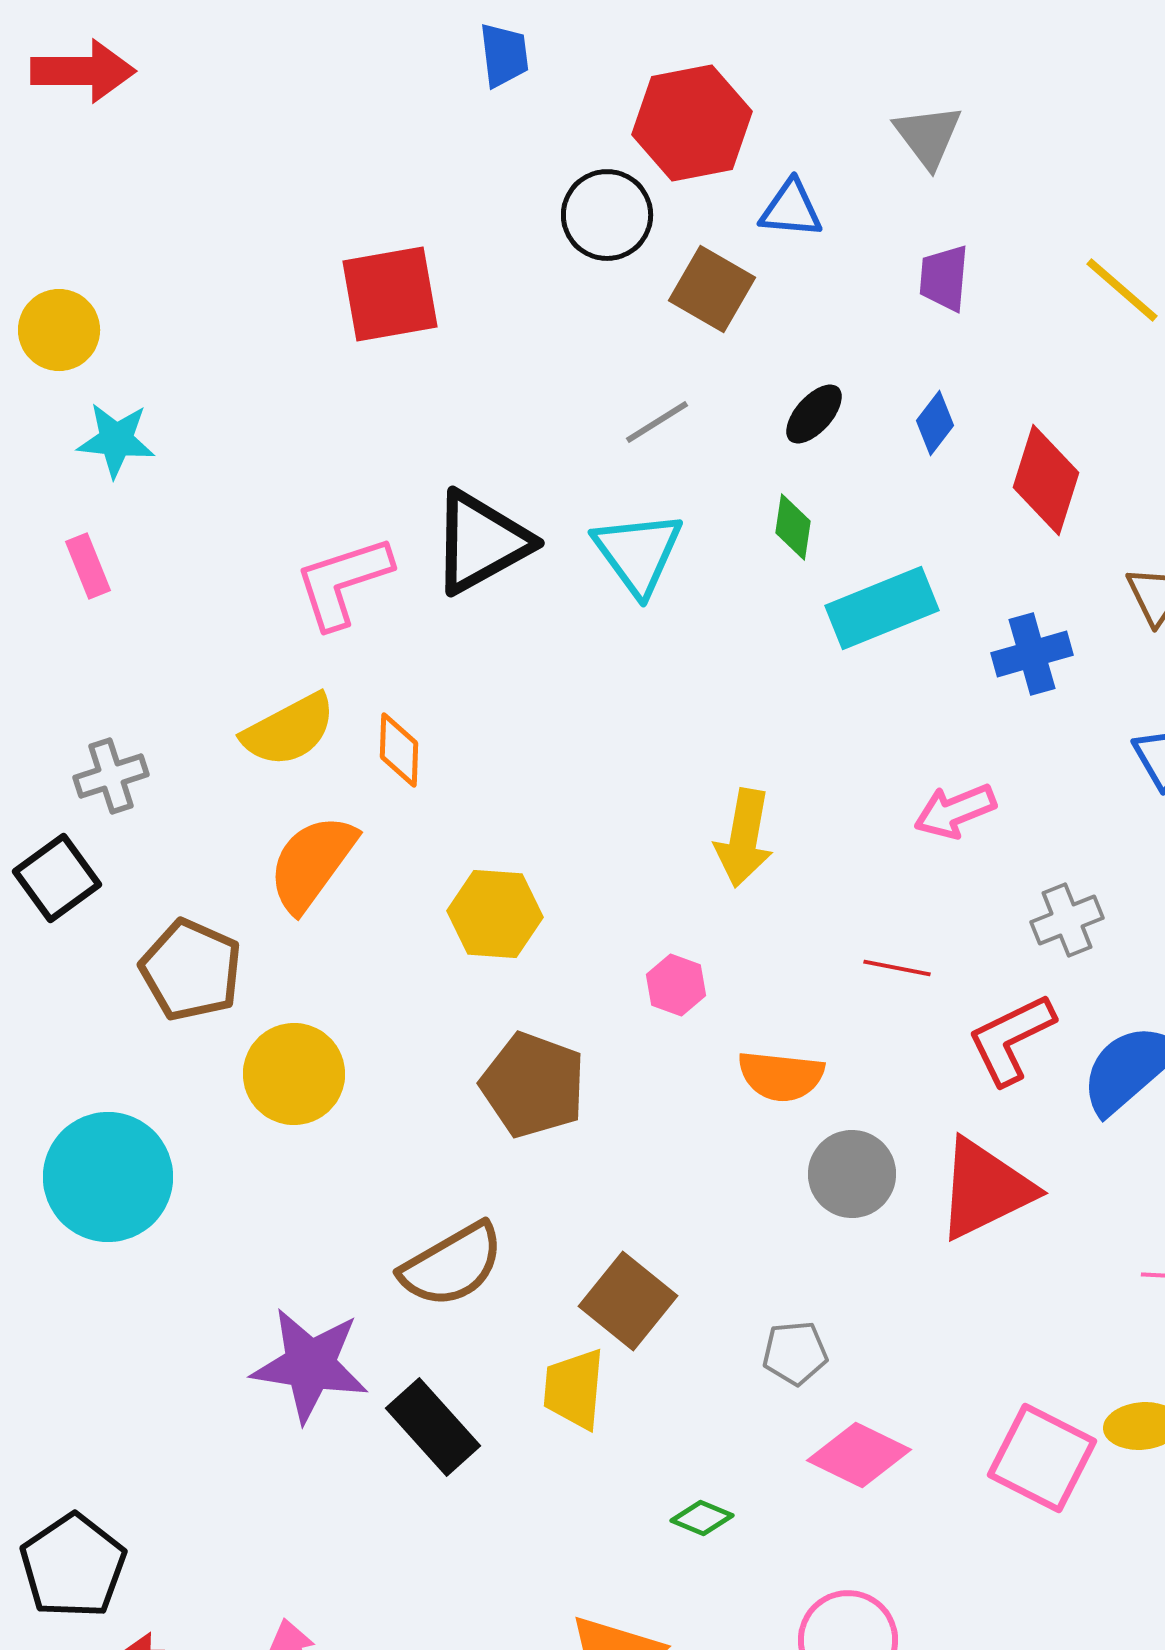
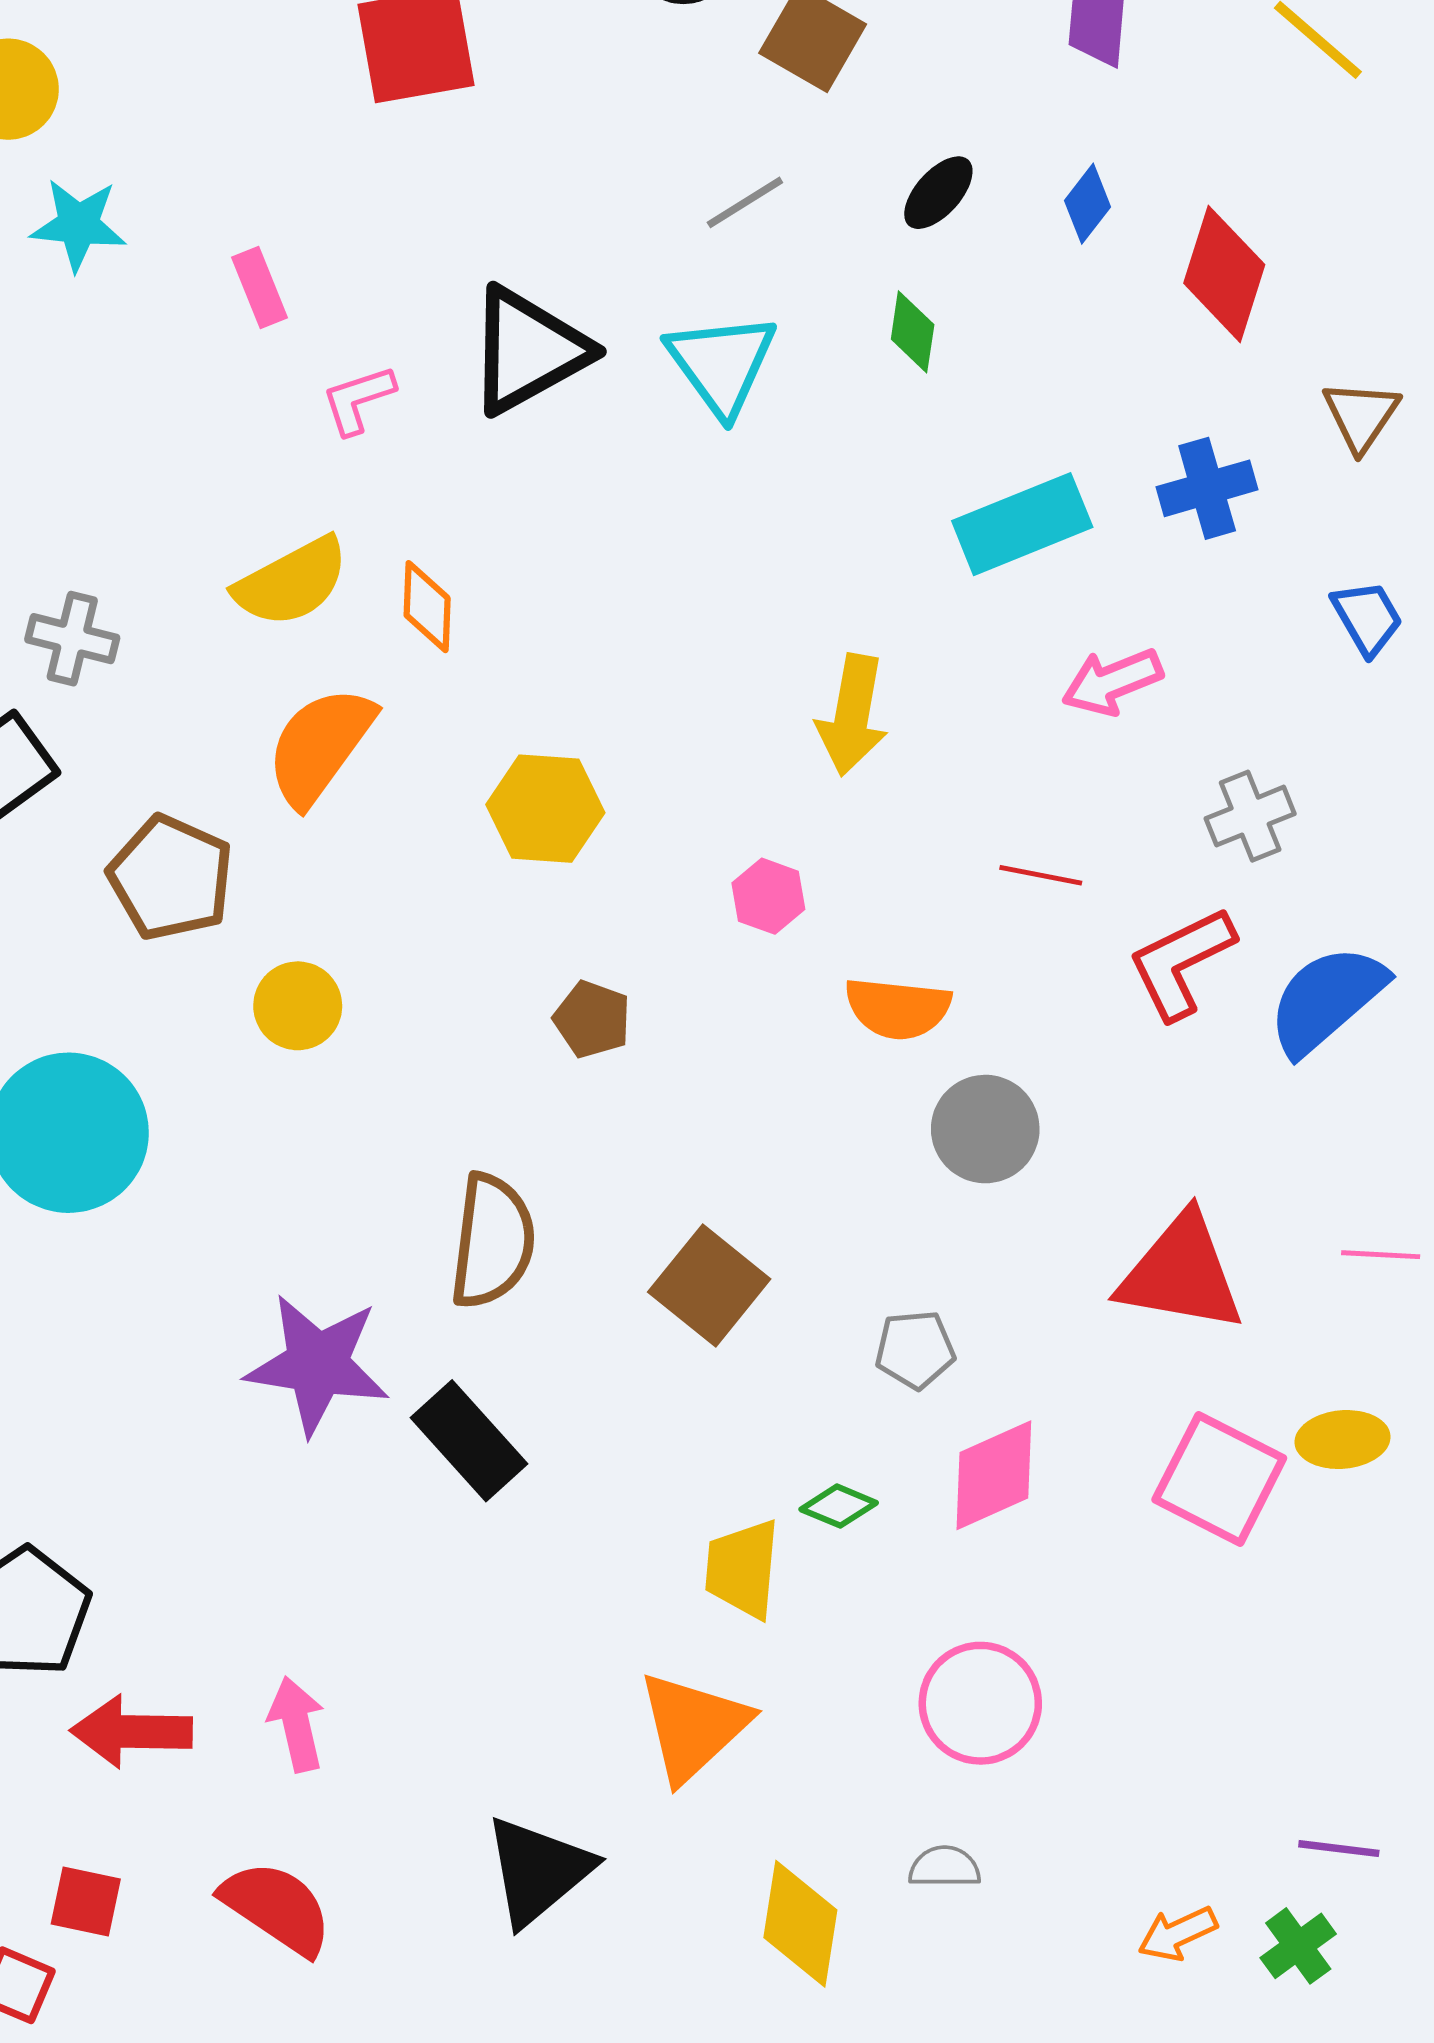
pink rectangle: (88, 566) -> (260, 288), moved
pink L-shape: (343, 582) -> (358, 400), size x0.6
cyan rectangle: (882, 608) -> (1022, 524), moved
gray cross: (111, 776) -> (72, 639), turned 32
yellow circle: (294, 1074) -> (298, 1006), size x0.7
brown pentagon: (533, 1085) -> (592, 1019), size x0.6
red triangle: (985, 1189) -> (1181, 1273), moved, turned 36
brown semicircle: (452, 1265) -> (492, 1241), turned -53
yellow trapezoid: (574, 1389) -> (743, 1569), moved
pink diamond: (859, 1455) -> (994, 1475), turned -50
green diamond: (702, 1518) -> (839, 1506), moved

